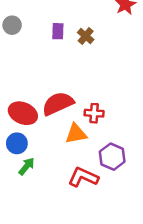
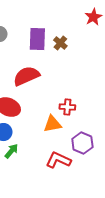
purple rectangle: (58, 31) -> (37, 39), size x1.6
red semicircle: (58, 104) -> (26, 76), moved

